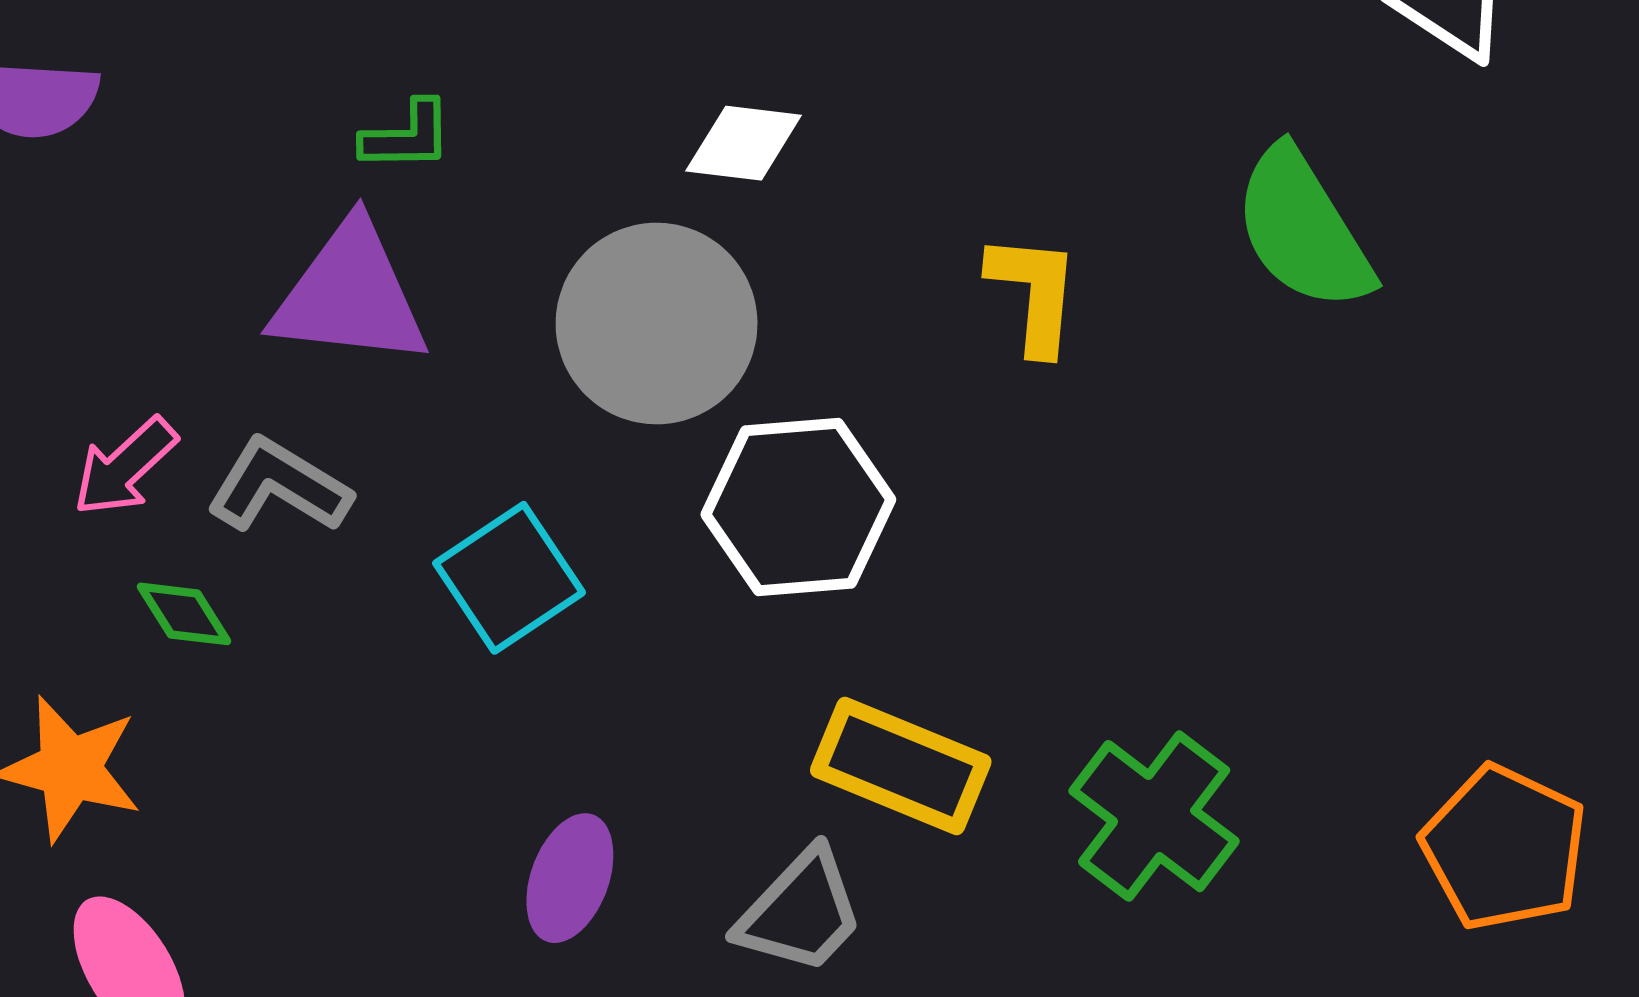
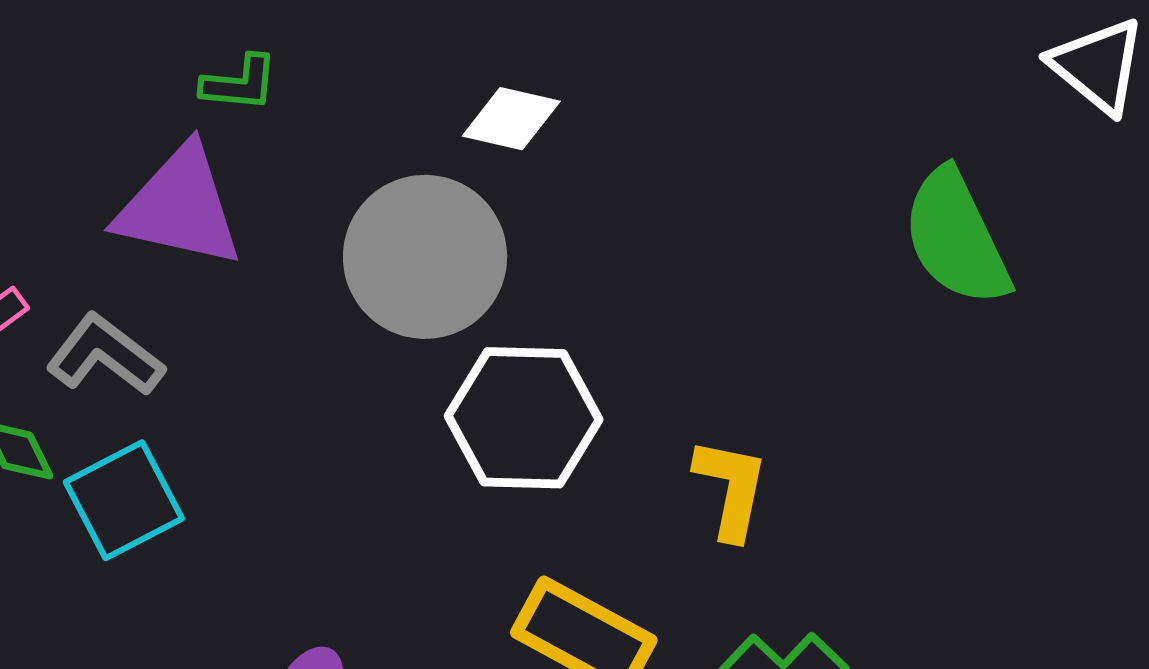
yellow L-shape: (1034, 293) -> (731, 489), moved
cyan square: (509, 578) -> (124, 500), moved

